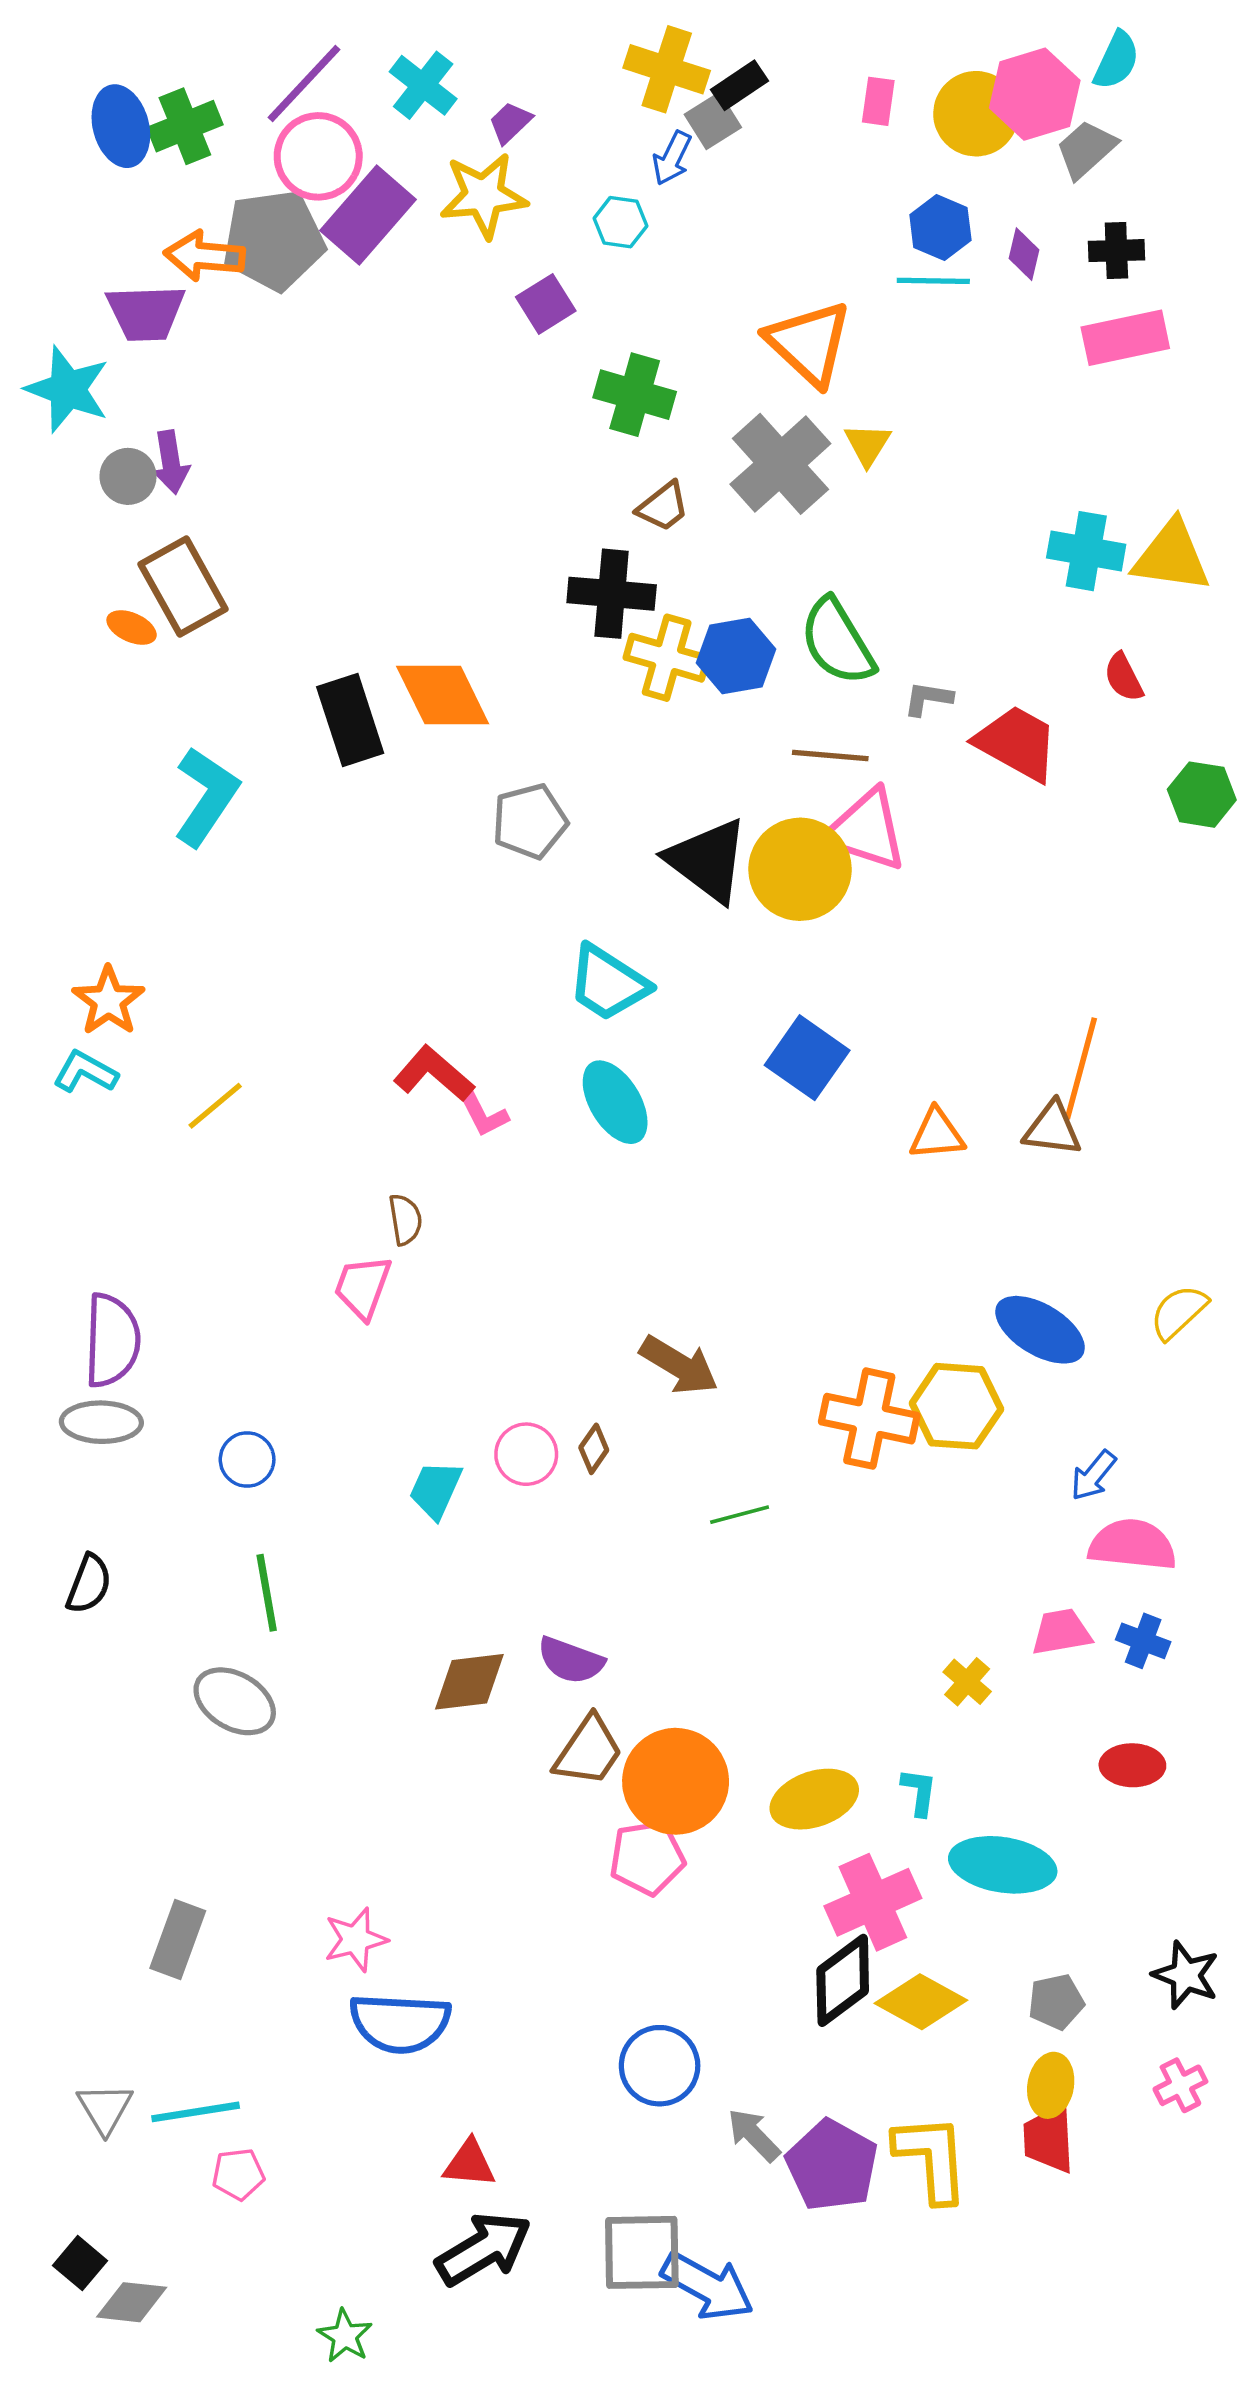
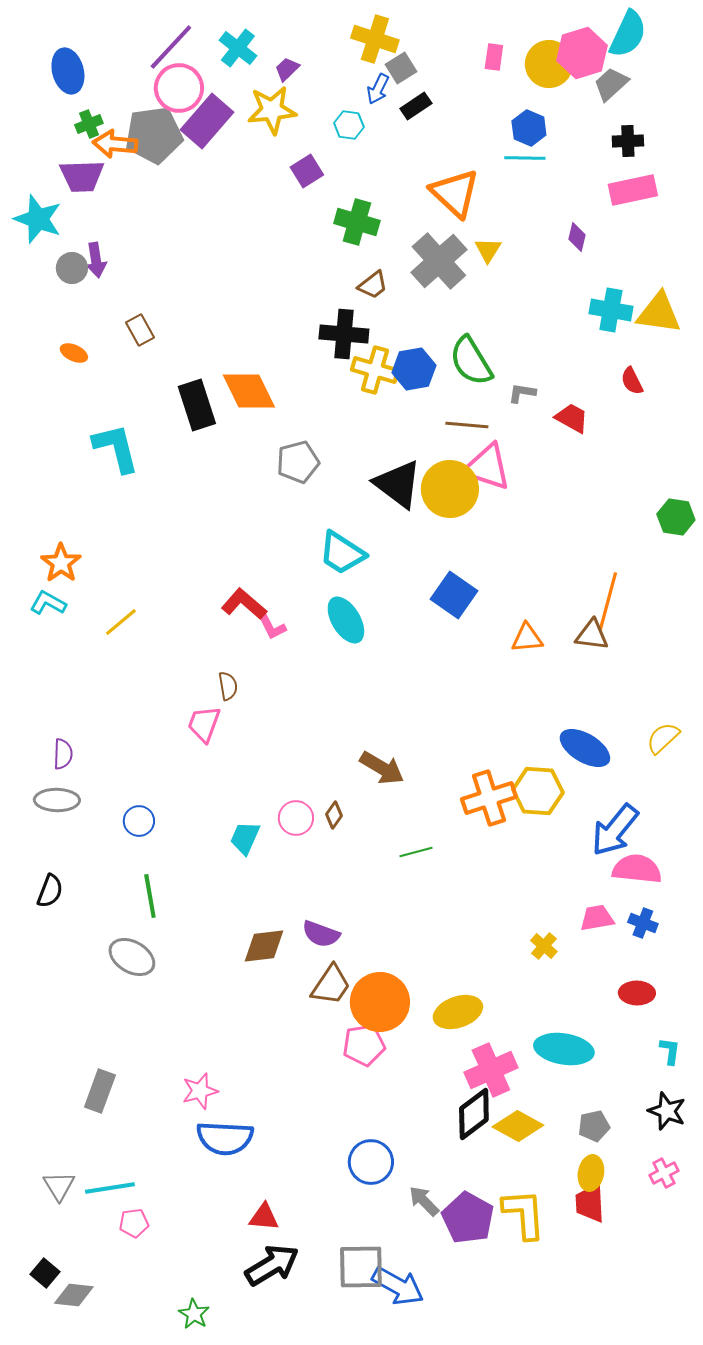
cyan semicircle: (1116, 60) -> (628, 34), size x1.4
black rectangle: (740, 85) -> (416, 106), moved
green cross: (185, 126) -> (89, 124), moved, size x0.7
purple diamond: (1024, 254) -> (577, 237), moved
brown rectangle: (183, 587) -> (140, 330), moved, size x0.6
red trapezoid: (1017, 743) -> (572, 418), size x0.7
green hexagon: (1202, 795) -> (676, 517), moved
cyan L-shape: (206, 796) -> (116, 448), turned -48
purple semicircle: (112, 1340) -> (63, 754), size x0.6
orange cross: (869, 1419) -> (489, 798), turned -30
blue arrow: (1093, 1476) -> (615, 830), size x1.8
cyan L-shape: (919, 1792) -> (670, 1051), moved

